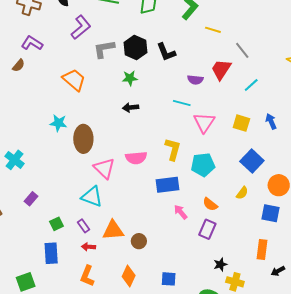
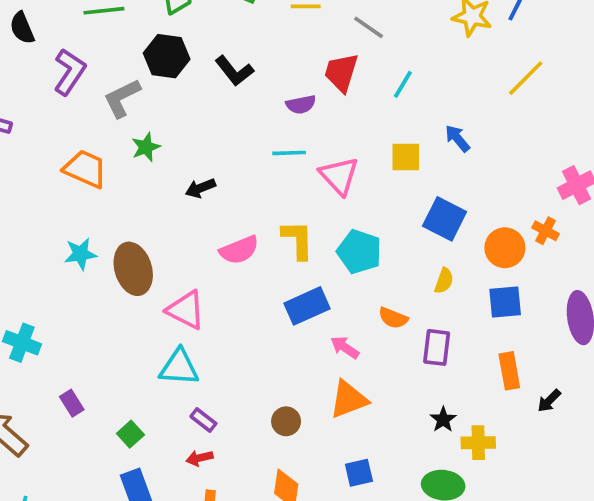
black hexagon: (135, 48) -> (167, 56), moved
green star: (130, 78) -> (146, 147), moved
pink semicircle: (136, 158) -> (239, 250), moved
cyan pentagon: (203, 165) -> (359, 252), turned -30
purple rectangle: (31, 199) -> (72, 403), turned -56
purple rectangle: (84, 226) -> (203, 420), moved
purple rectangle: (207, 229) -> (437, 347), moved
orange triangle: (113, 230) -> (348, 399), moved

